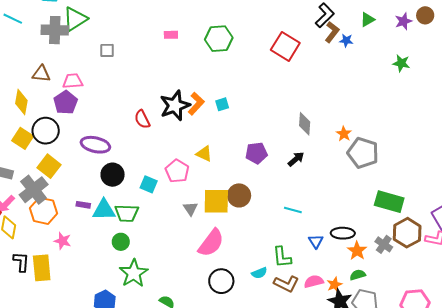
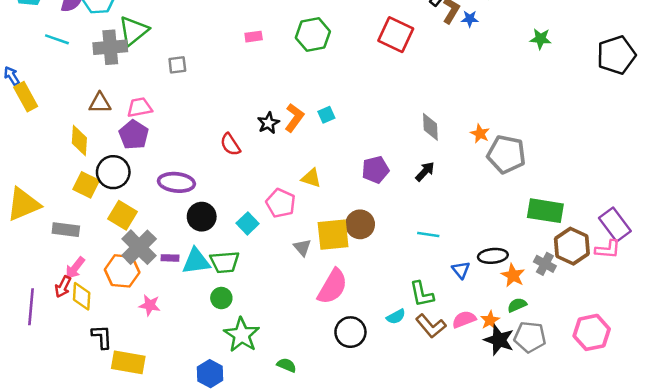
black star: (175, 106) -> (268, 123), size x0.6
cyan square: (149, 184) -> (248, 223), turned 30
gray cross: (34, 190) -> (139, 247), moved
yellow rectangle: (42, 268) -> (128, 362), moved, turned -68
brown L-shape: (286, 284) -> (431, 326), turned 30

